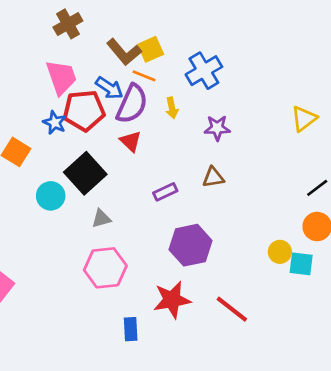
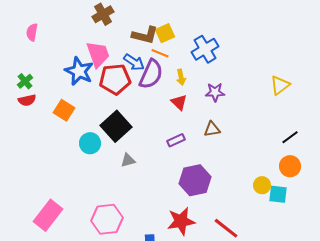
brown L-shape: (124, 52) -> (145, 35), turned -36
blue star: (55, 123) -> (79, 71), moved, size x1.6
red triangle: (131, 141) -> (179, 102), moved
pink hexagon: (105, 268) -> (107, 219), moved

